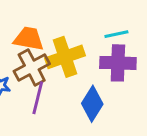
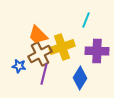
cyan line: (116, 34) -> (86, 20), moved, turned -56
orange trapezoid: (29, 39) -> (38, 35), turned -145

